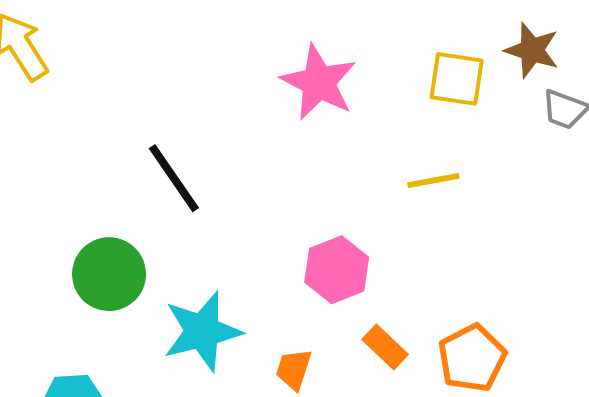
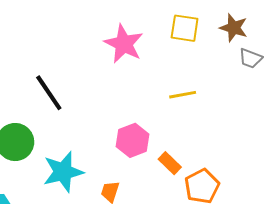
yellow square: (457, 79) -> (185, 28), moved
orange rectangle: (385, 347) -> (170, 163), moved

